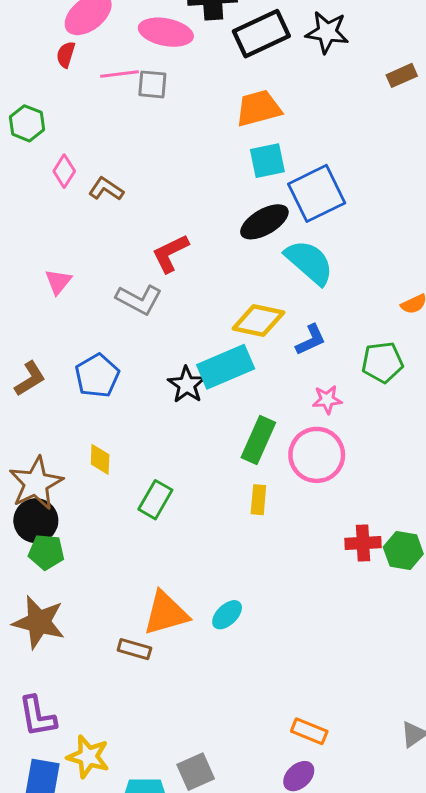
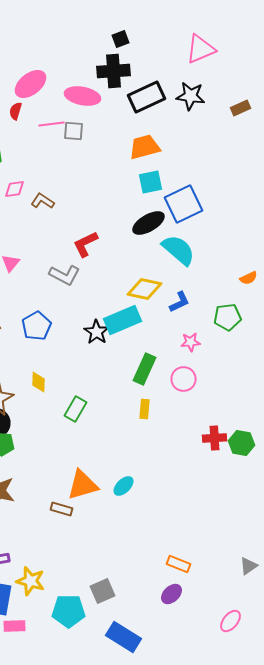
brown rectangle: (402, 75) -> (240, 108), moved
pink diamond: (64, 171) -> (14, 189), turned 50
pink circle: (317, 455) -> (184, 379), size x0.7

